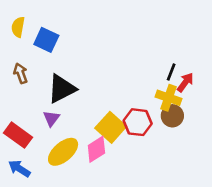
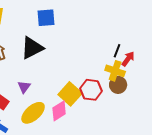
blue square: (46, 40) -> (46, 18), moved, turned -30
black triangle: (62, 89) -> (32, 48), moved

